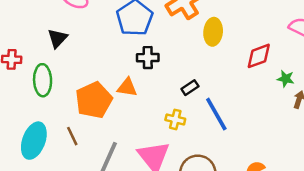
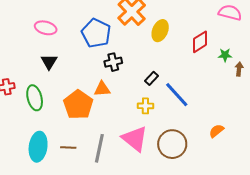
yellow ellipse: (213, 32) -> (160, 31), turned 30
black triangle: (57, 38) -> (49, 62), moved
brown line: (72, 136) -> (68, 148), moved, turned -49

